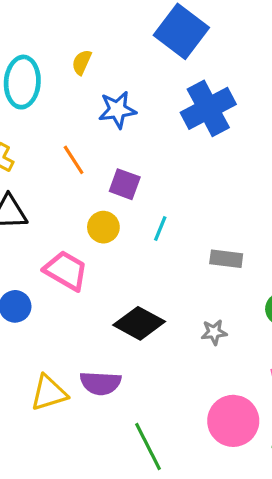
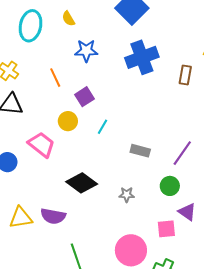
yellow semicircle: (82, 62) -> (68, 19), turned -63
purple square: (125, 184) -> (85, 97), turned 30

